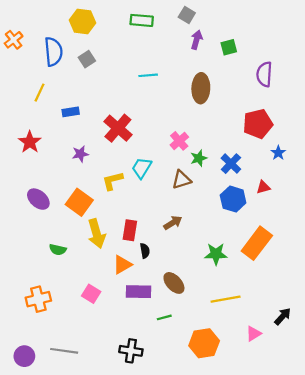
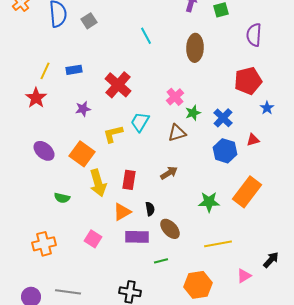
cyan line: (148, 75) -> (146, 36), turned 66
yellow line: (39, 93) -> (45, 71), moved
black semicircle: (145, 251) -> (150, 209), moved

